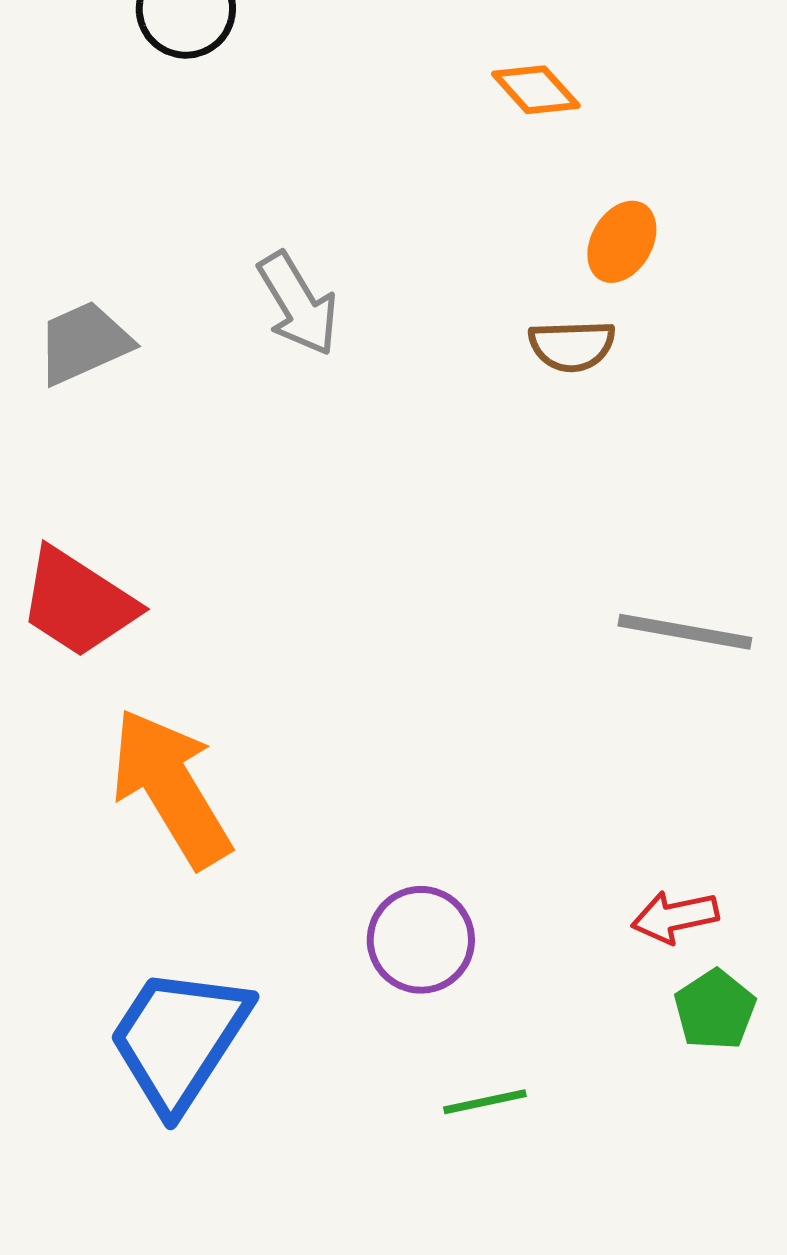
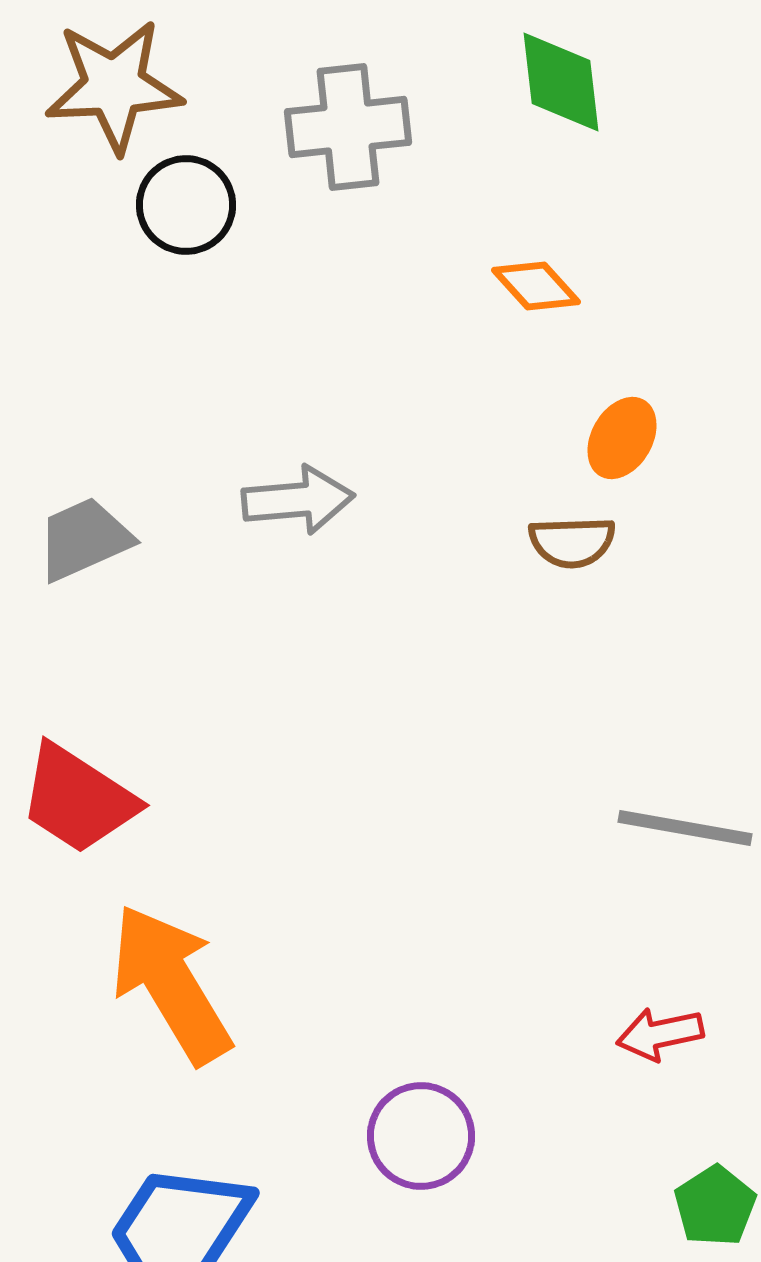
gray arrow: (298, 304) -> (298, 500), turned -64
red arrow: (675, 917) -> (660, 1034), moved

